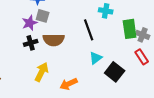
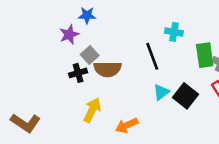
gray square: (43, 16) -> (90, 55), moved, turned 32
purple star: (30, 23) -> (69, 35), moved
black square: (115, 72) -> (186, 96), moved

